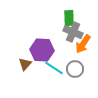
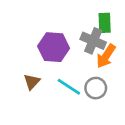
green rectangle: (69, 18) -> (105, 23), moved
purple hexagon: (42, 50) -> (54, 47), moved

